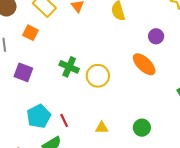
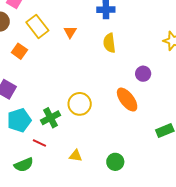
green cross: (69, 67) -> (50, 118), moved, turned 30
cyan pentagon: (39, 116) -> (19, 120), moved
red line: (64, 120) -> (39, 143), turned -48

